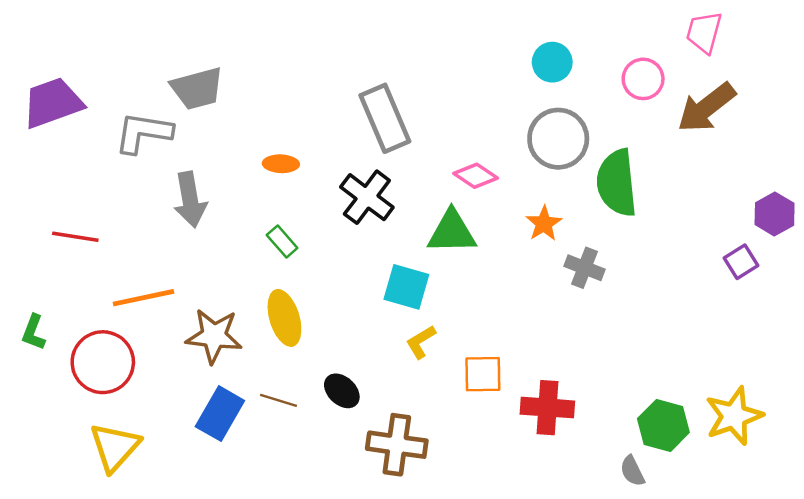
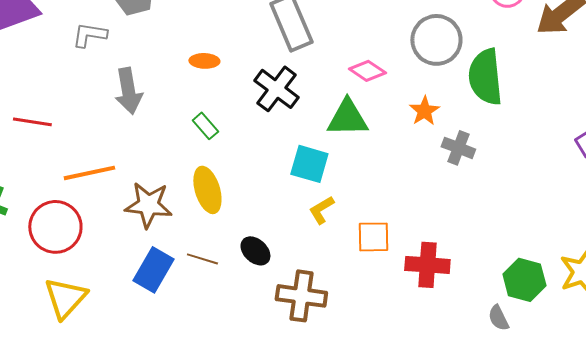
gray L-shape: (143, 133) -> (89, 35), size x0.7

